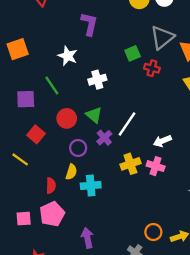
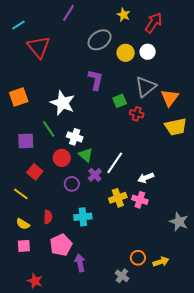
purple L-shape: (89, 24) -> (96, 80), moved
white star: (68, 56) -> (63, 103), size x1.4
white cross: (97, 80) -> (75, 137), moved, turned 35
yellow semicircle: (71, 172) -> (23, 224), moved, turned 104
pink pentagon: (52, 214) -> (61, 245), moved

